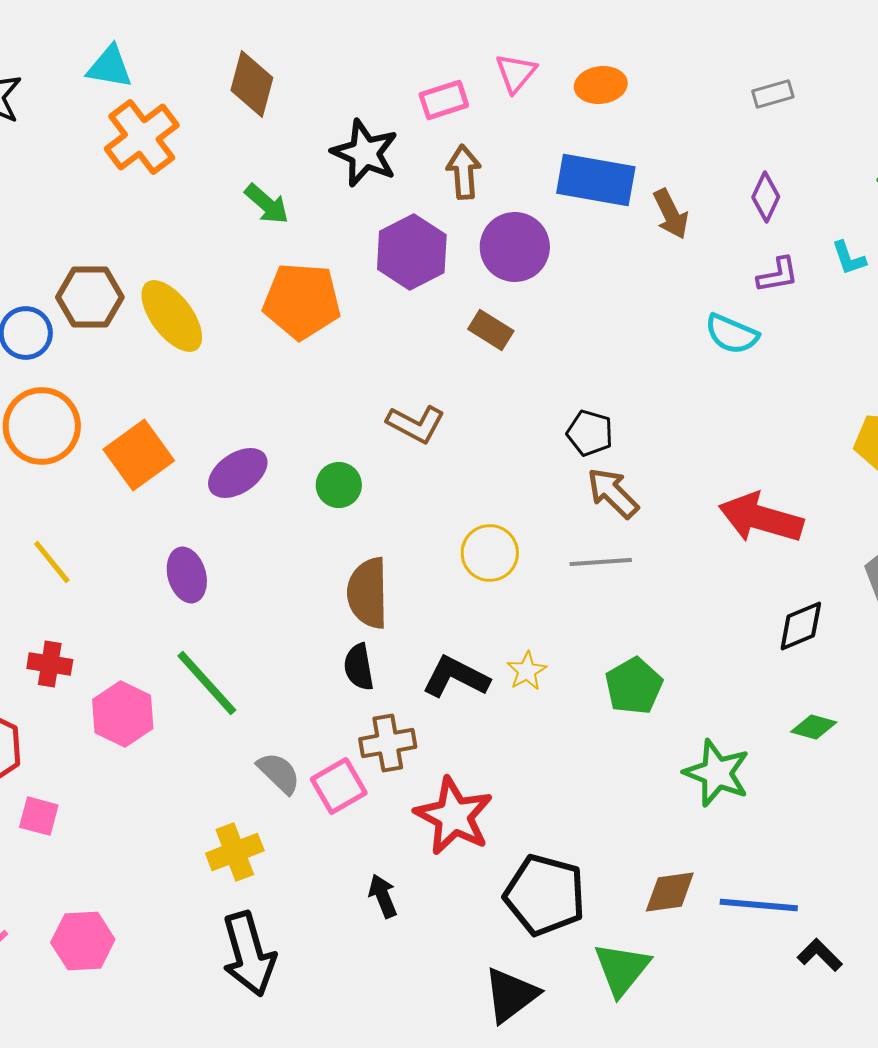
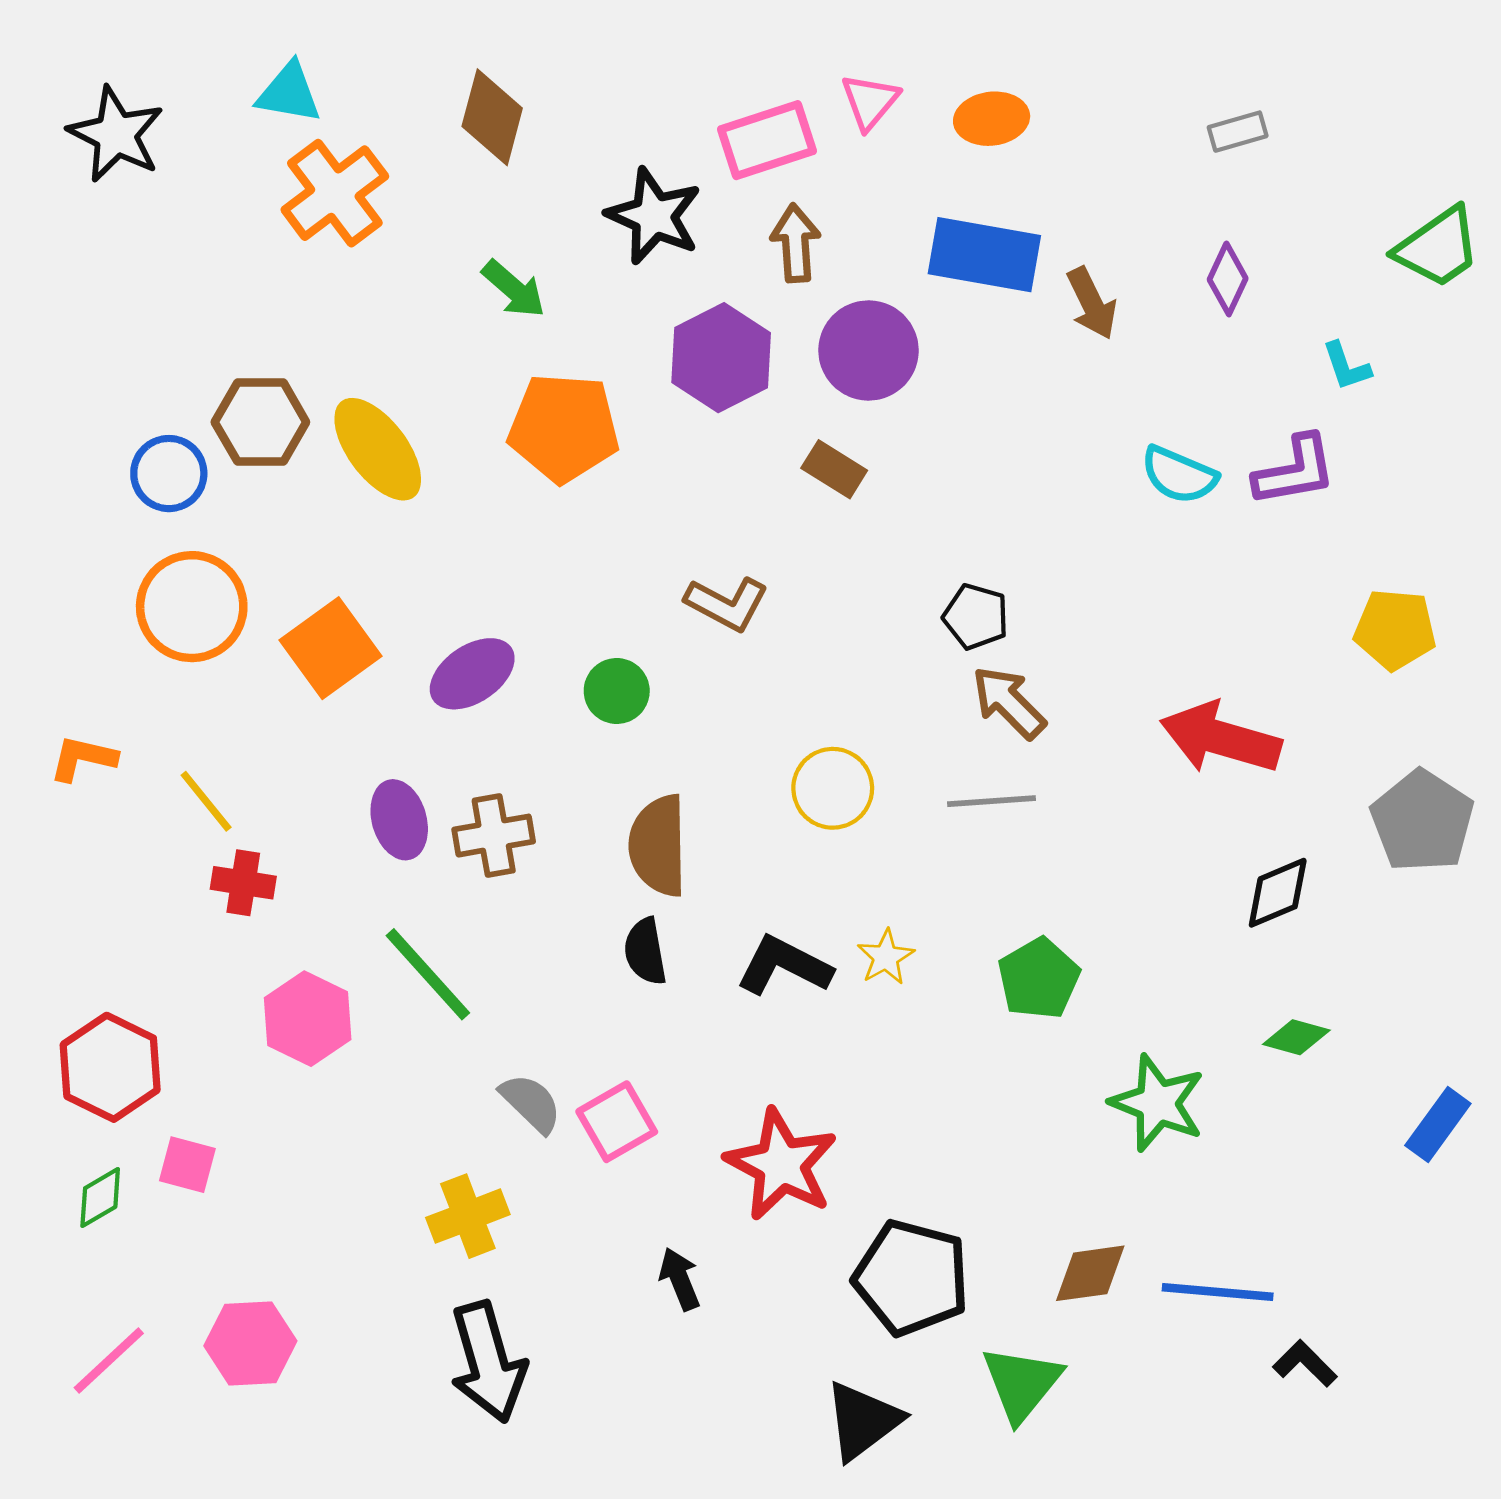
pink rectangle: (444, 100) -> (767, 140), size x1.4
purple L-shape: (778, 275) -> (1295, 471), moved, size x1.4
red cross: (50, 664) -> (243, 883), moved
brown cross: (388, 743) -> (494, 836), moved

